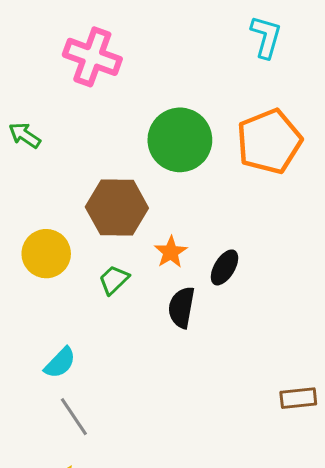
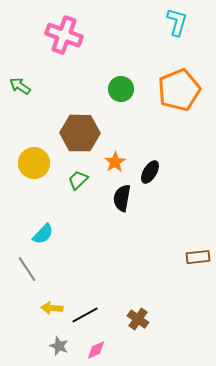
green circle: (180, 140) -> (121, 89), size x0.6
gray line: (74, 417) -> (27, 269), moved

